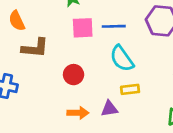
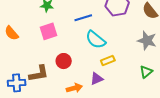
pink square: (83, 28) -> (49, 31), moved
brown L-shape: (35, 48) -> (39, 74), moved

